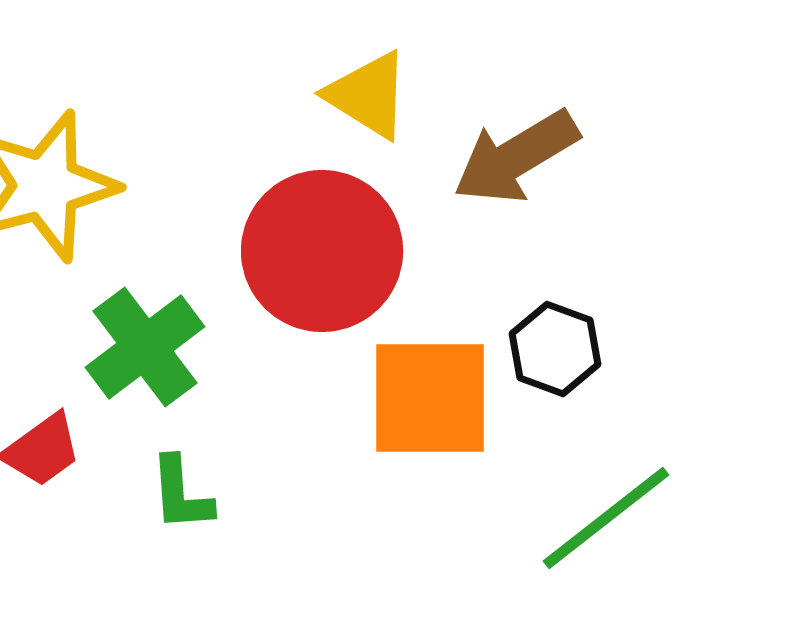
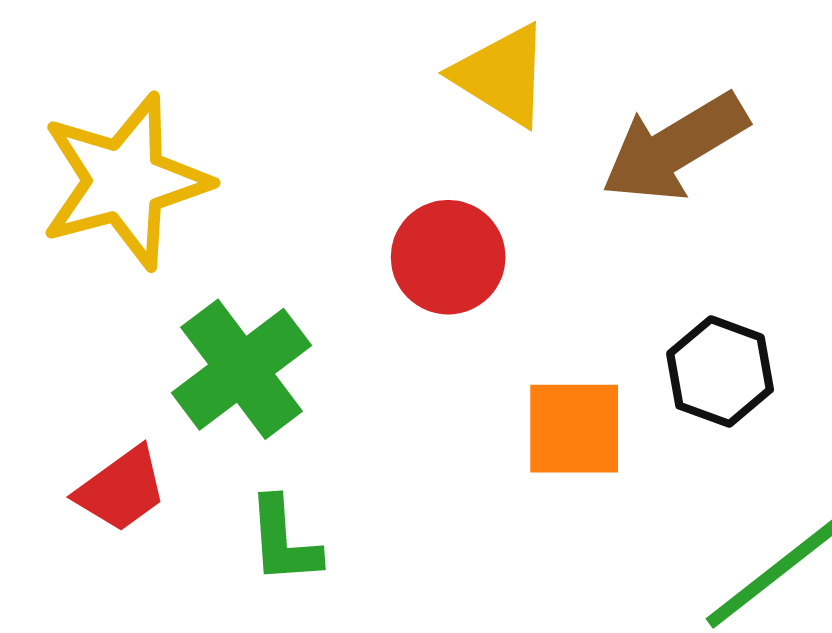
red circle: (322, 251) -> (448, 257), size x0.6
orange square: (430, 398) -> (574, 429), size x0.7

